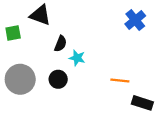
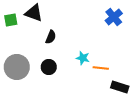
green square: (13, 33) -> (11, 20), moved
cyan star: (77, 58) -> (83, 58), moved

